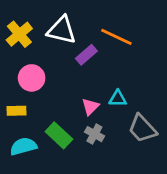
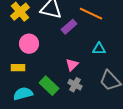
cyan triangle: (118, 98) -> (99, 49), moved

